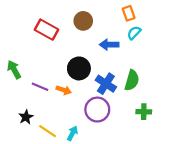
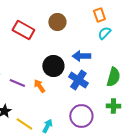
blue arrow: (109, 45) -> (81, 56), moved
green semicircle: (132, 80) -> (113, 77), moved
orange arrow: (64, 90) -> (39, 86), turned -144
purple circle: (97, 110) -> (81, 116), moved

